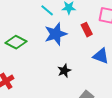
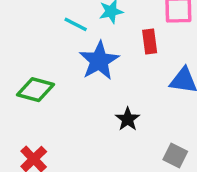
red rectangle: (87, 30) -> (150, 41), turned 32

